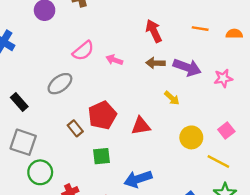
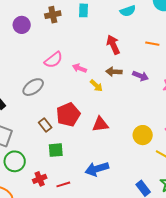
purple arrow: (187, 67) -> (141, 76), size x0.7
yellow arrow: (172, 98) -> (96, 86), moved
green square: (102, 156) -> (56, 150), moved

